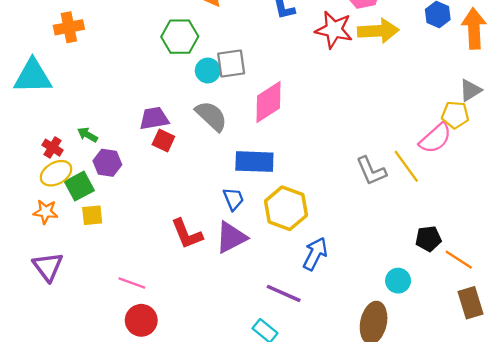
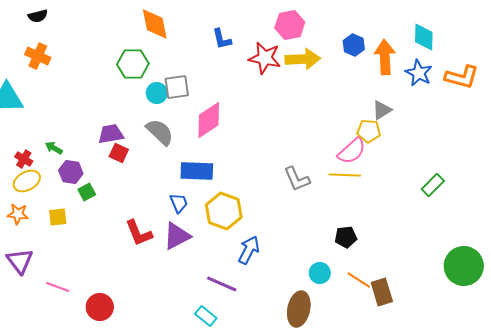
orange cross: (69, 27) -> (38, 56), turned 35
yellow line: (406, 166) -> (345, 175), moved, turned -52
green square: (79, 186) -> (87, 192), moved, size x0.7
orange line: (459, 260) -> (359, 280), moved
pink line: (132, 283) -> (58, 287), moved

